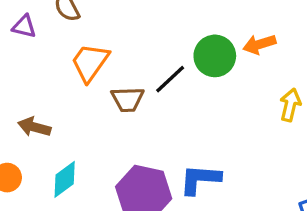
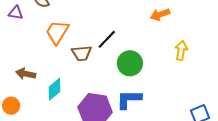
green circle: (215, 56) -> (130, 63), moved
cyan diamond: (65, 179) -> (55, 89), moved

